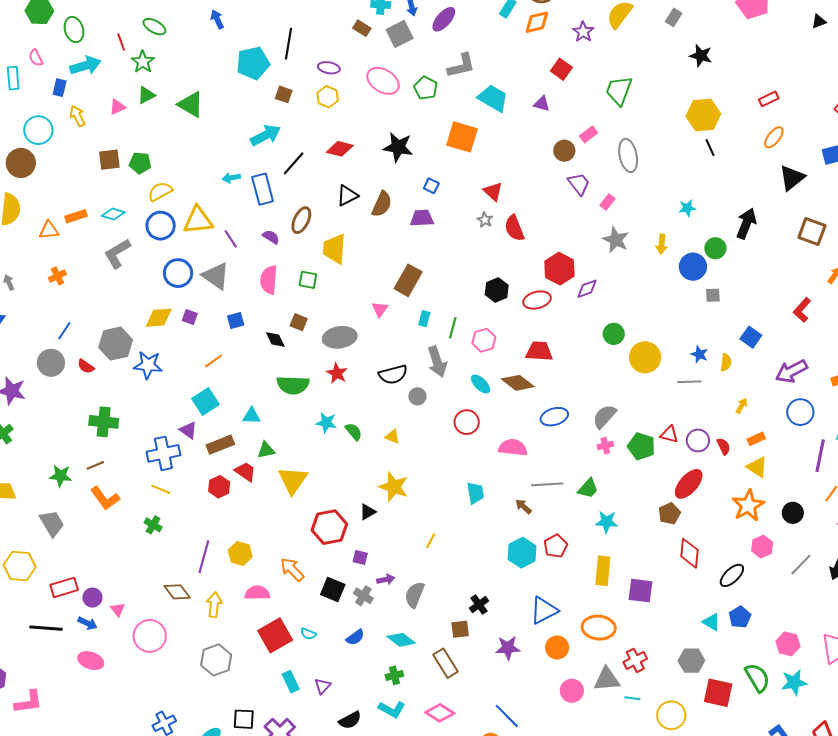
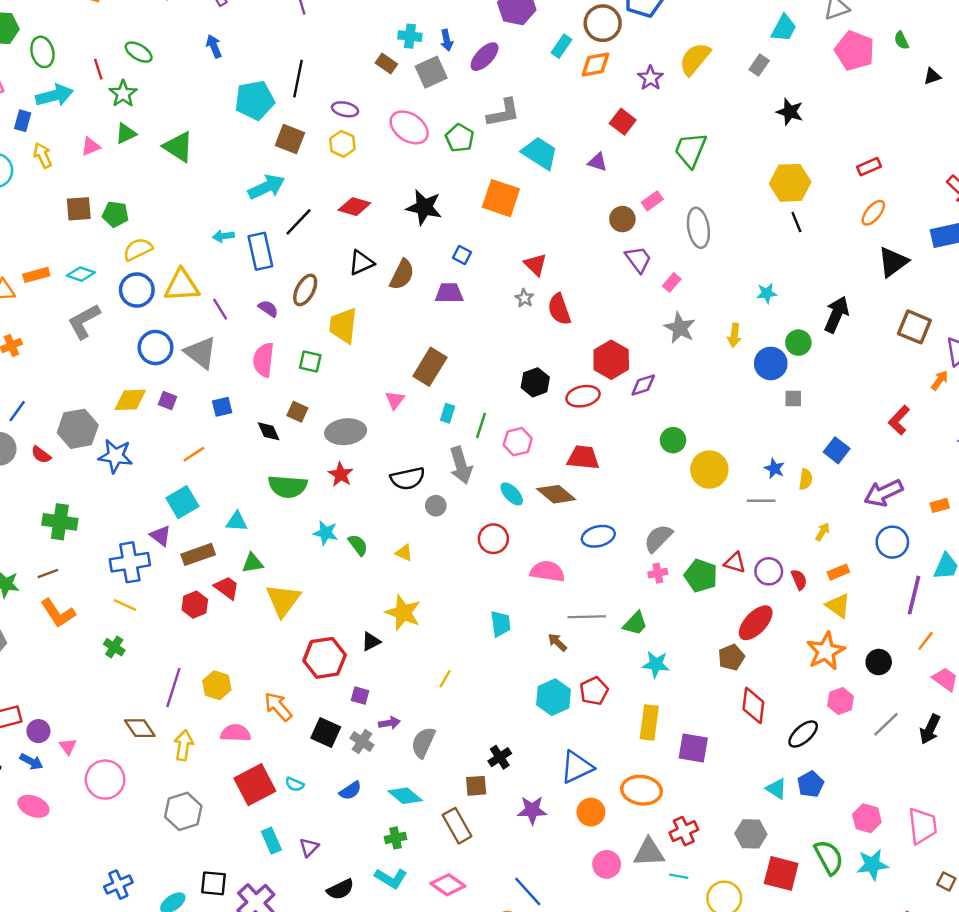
brown square: (284, 94) -> (290, 139), size x1.4

